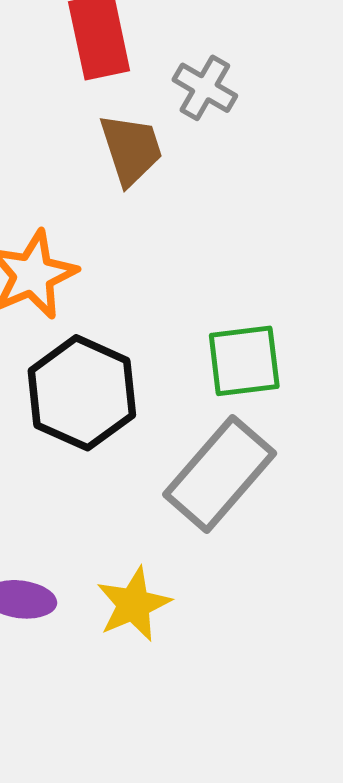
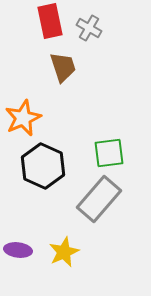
gray cross: (205, 88) -> (89, 28), moved

